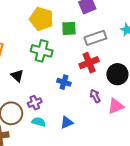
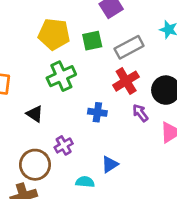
green cross: (42, 51) -> (61, 76), turned -30
purple arrow: (95, 96) -> (140, 113), moved
cyan semicircle: (39, 122) -> (85, 182), moved

